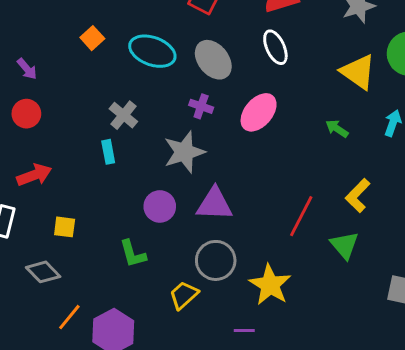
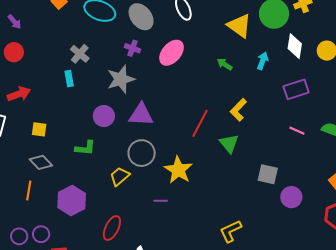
green L-shape: (133, 254) -> (85, 148), turned -70
gray diamond: (43, 272) -> (41, 162), moved
orange line: (69, 317) -> (29, 190), moved, turned -30

